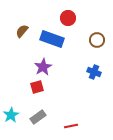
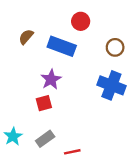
blue cross: (94, 72) -> (111, 85), size x1.6
red line: (71, 126) -> (72, 152), moved

